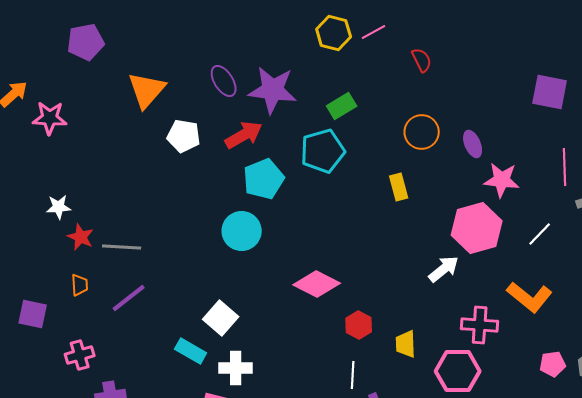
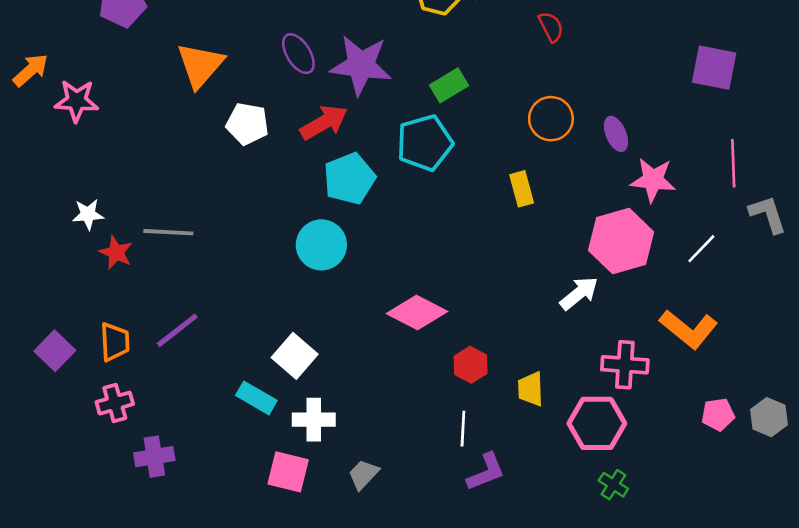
gray line: (122, 247) -> (168, 232), moved
orange trapezoid: (80, 285) -> (115, 342), moved, size x1.4
purple square: (33, 314) -> (55, 351), turned 32

